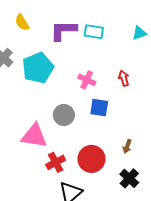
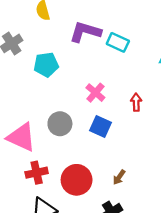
cyan pentagon: (38, 68) -> (46, 65), size x0.7

